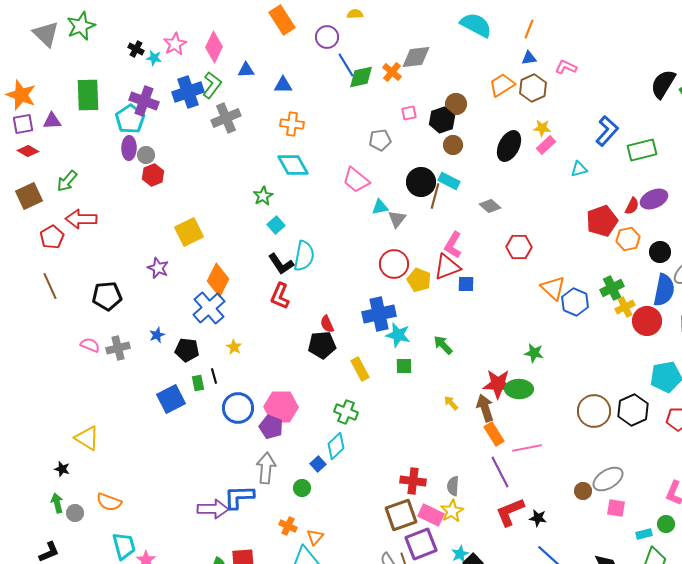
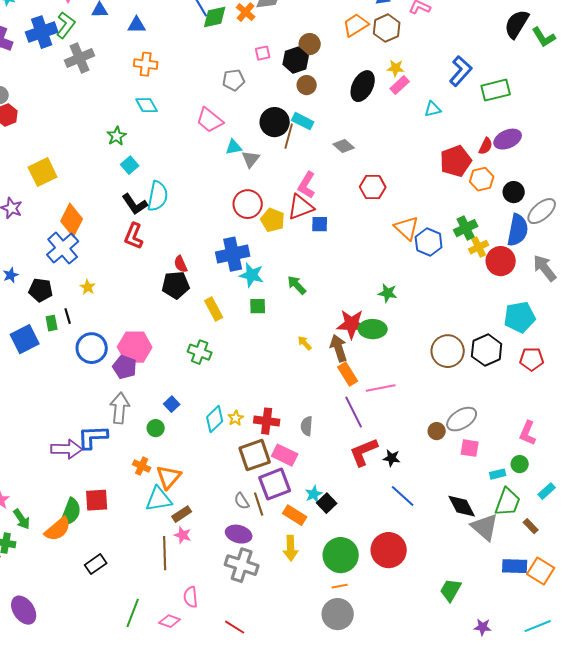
cyan diamond: (293, 165) -> (147, 105), size x0.7
cyan diamond: (336, 446) -> (215, 419), moved
yellow star: (452, 511) -> (236, 418), moved, size x0.7
orange triangle: (315, 537) -> (169, 477), size x1.5

